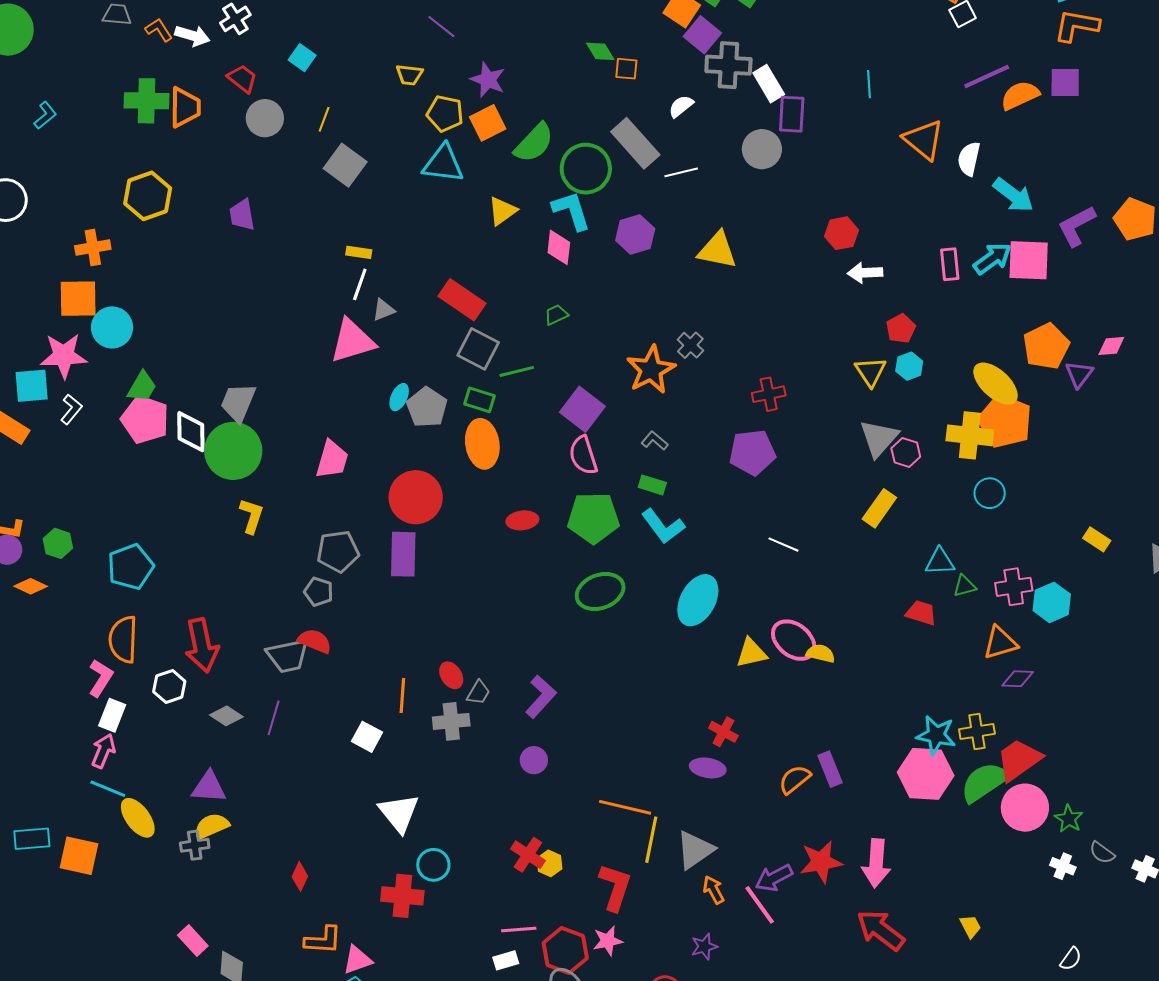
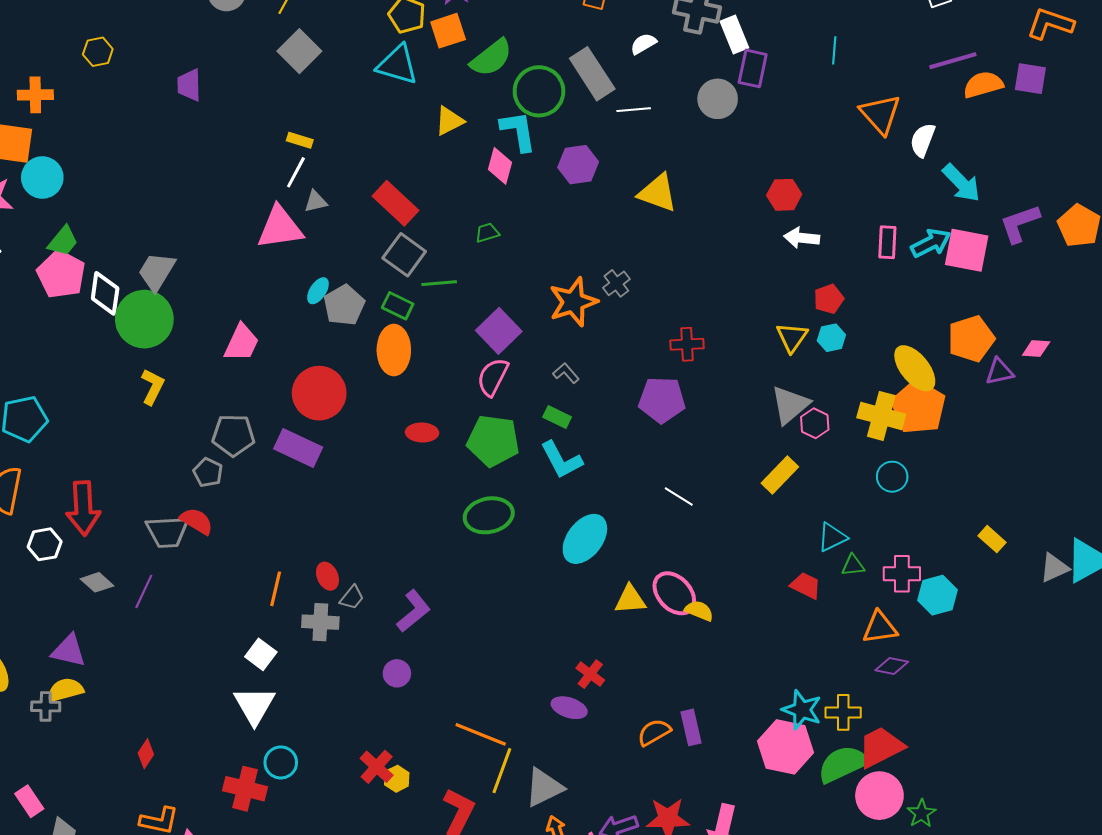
yellow hexagon: (148, 196) -> (98, 52), size x0.6
purple triangle: (1079, 374) -> (1000, 372), turned 32
pink semicircle: (583, 455) -> (493, 377), turned 36
purple rectangle: (403, 554) -> (298, 448), turned -75
cyan triangle: (940, 562) -> (832, 537), turned -32
white square: (367, 737) -> (261, 654), moved

